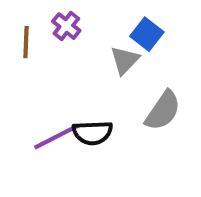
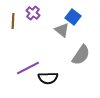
gray triangle: (125, 60) -> (62, 30), turned -35
black semicircle: (92, 133) -> (48, 78), moved

